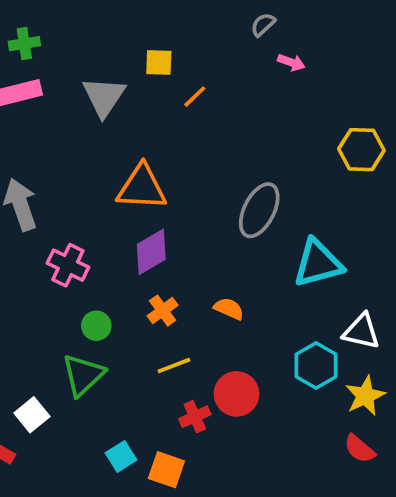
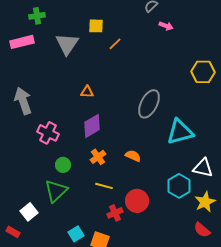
green cross: (24, 44) -> (37, 16), moved
orange triangle: (142, 187) -> (87, 92), size x0.5
yellow line: (174, 365) -> (104, 186), turned 36

